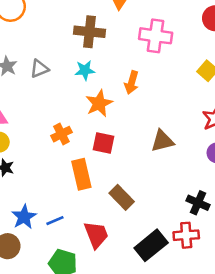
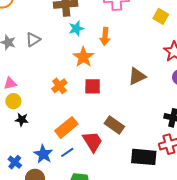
cyan star: (85, 70) -> (76, 28), moved
orange rectangle: (81, 174) -> (66, 127), moved, turned 75
red trapezoid: (96, 235) -> (92, 142), moved
black rectangle: (151, 245) -> (144, 157), turned 55

